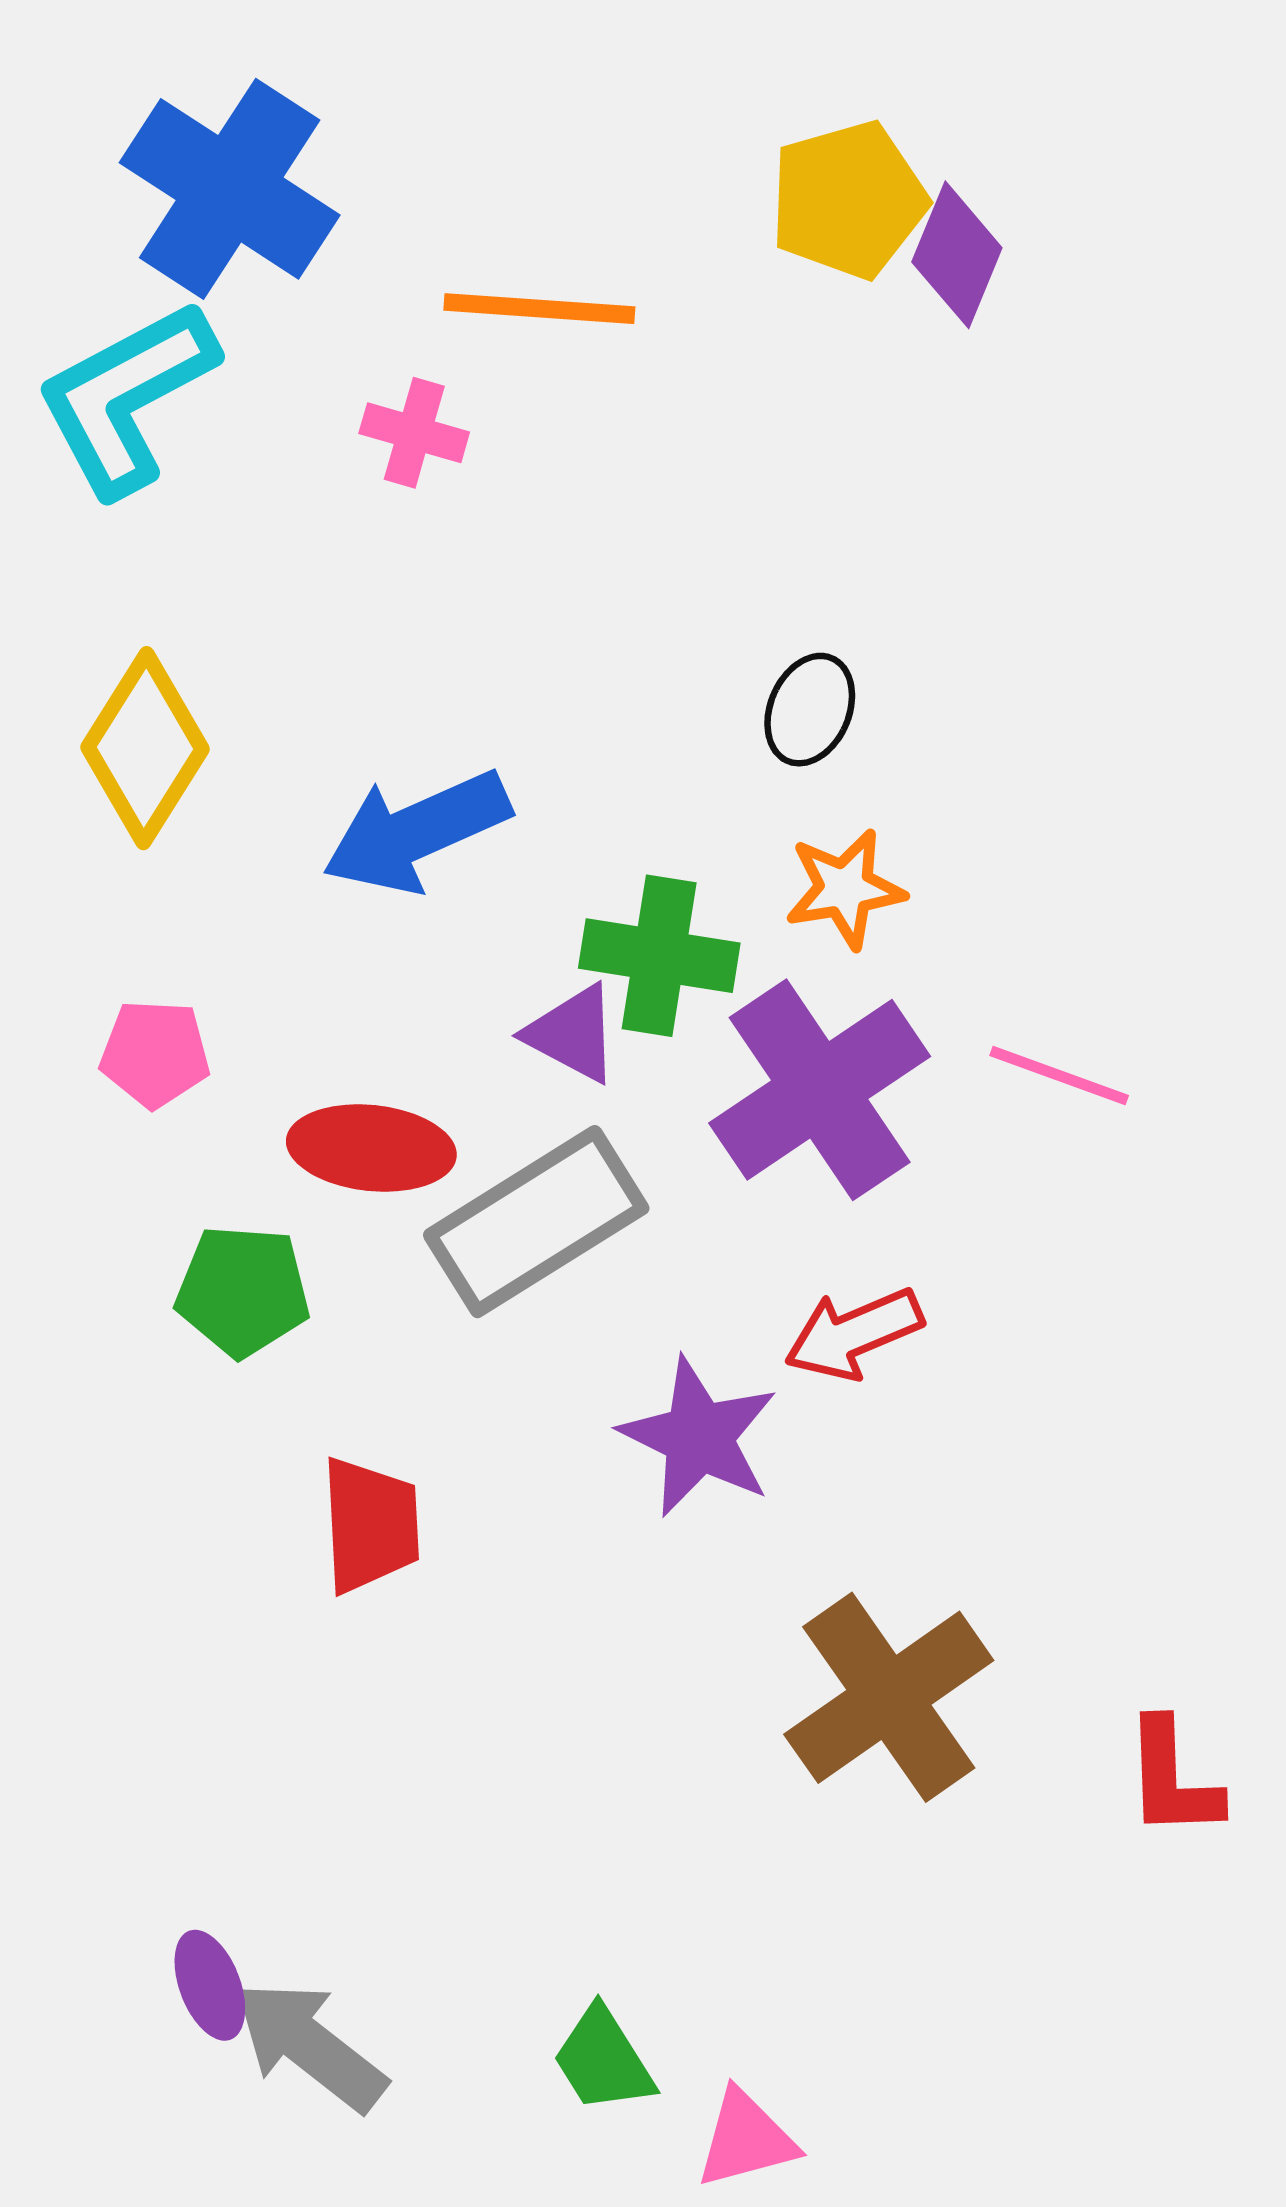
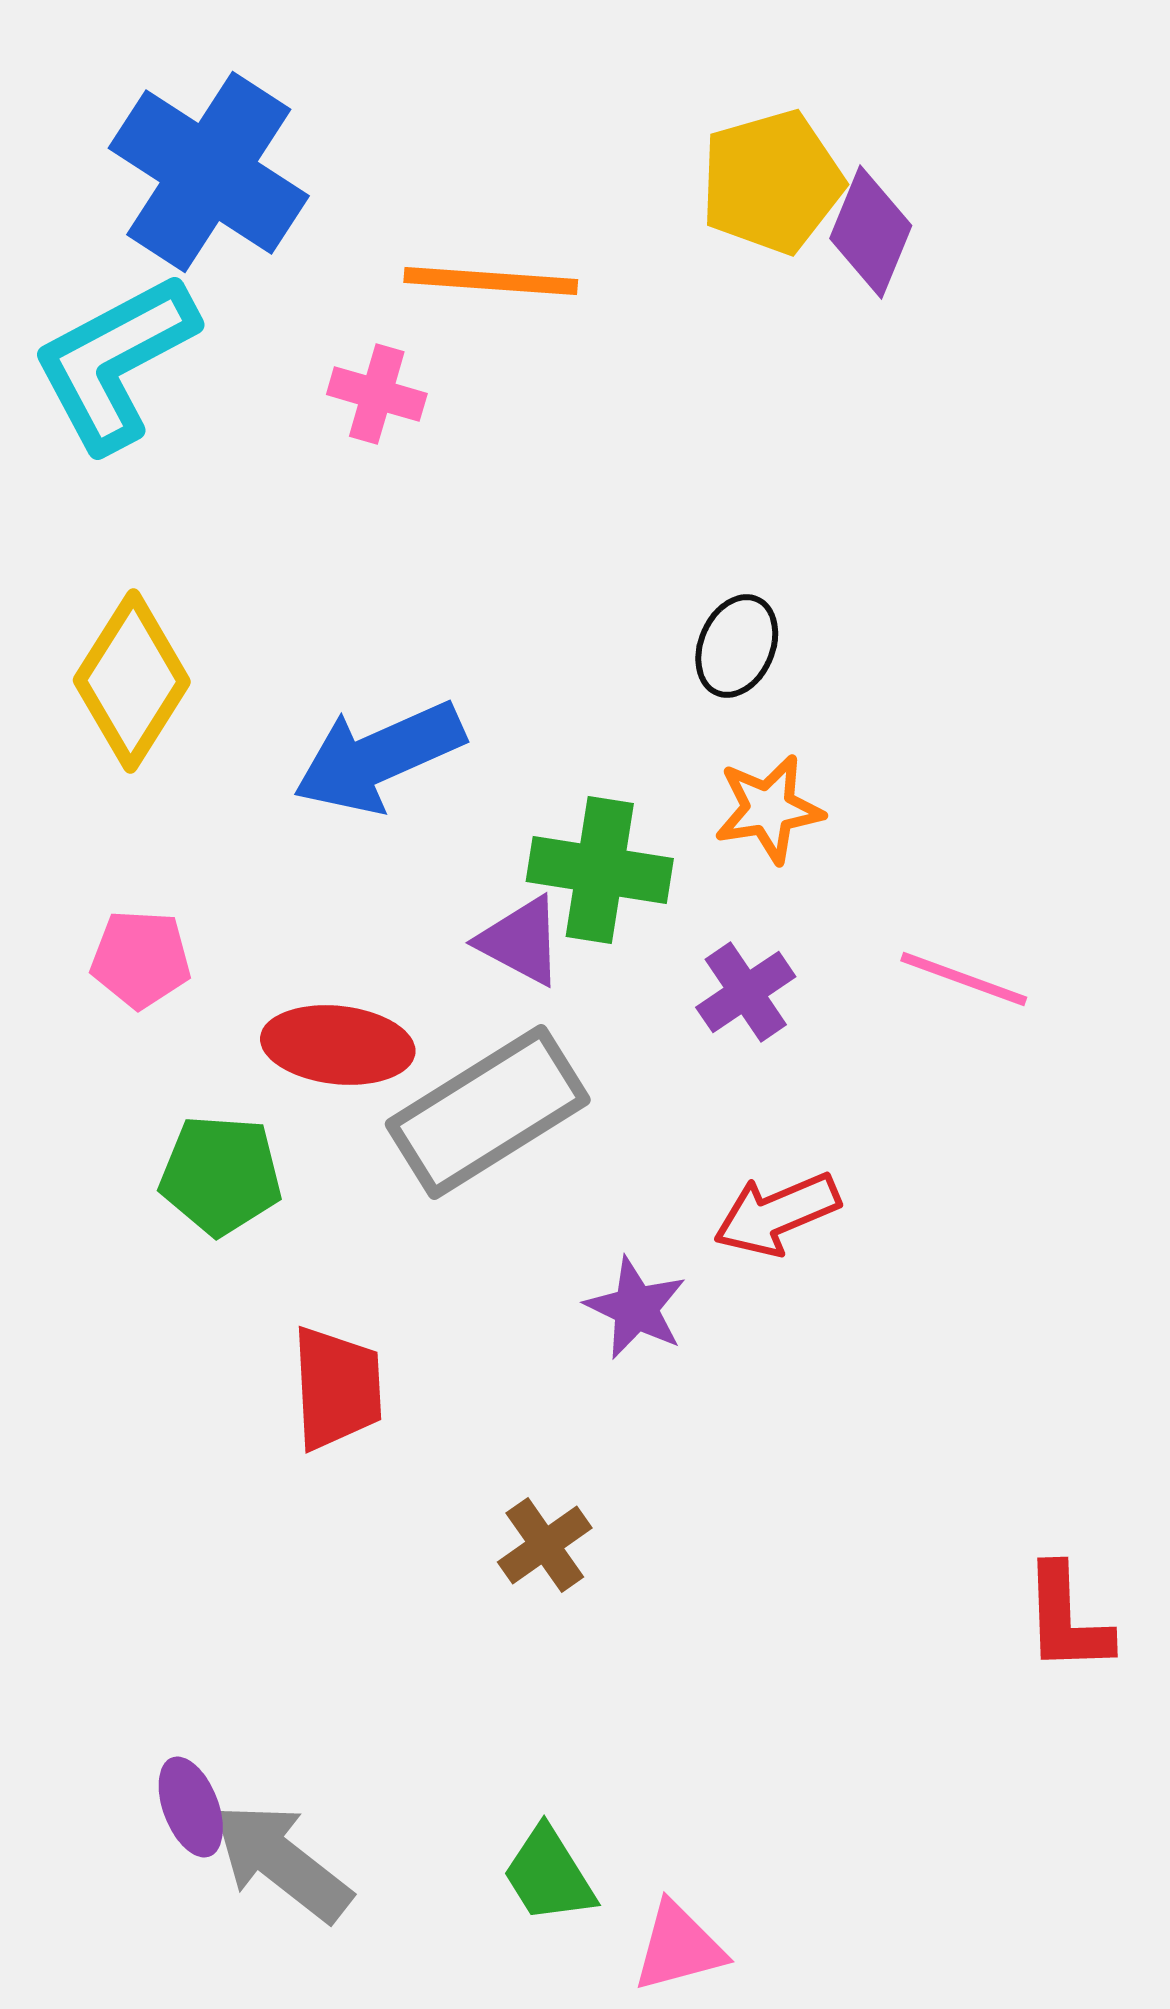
purple cross: (820, 1090) -> (746, 992), size x0.5
purple star: (699, 1437) -> (636, 1308), size x0.7
brown cross: (889, 1697) -> (545, 1545), moved, size x0.5

